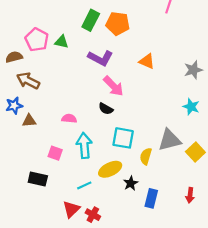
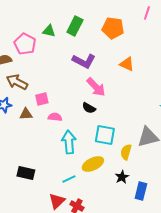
orange pentagon: (118, 23) -> (113, 28), moved
green triangle: (62, 42) -> (49, 31), moved
brown triangle: (29, 121) -> (26, 114), moved
pink square: (55, 153) -> (42, 99), moved, turned -32
black star: (131, 183) -> (122, 177), moved
blue rectangle: (151, 198) -> (141, 191), moved

